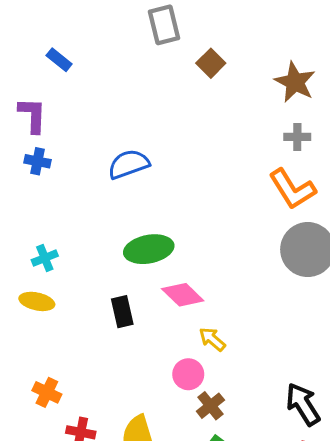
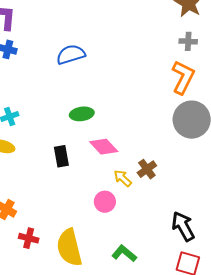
orange L-shape: (292, 189) -> (183, 77), turned -124
green ellipse: (149, 249) -> (82, 114), size x0.7
brown cross: (210, 406) -> (147, 169), moved

